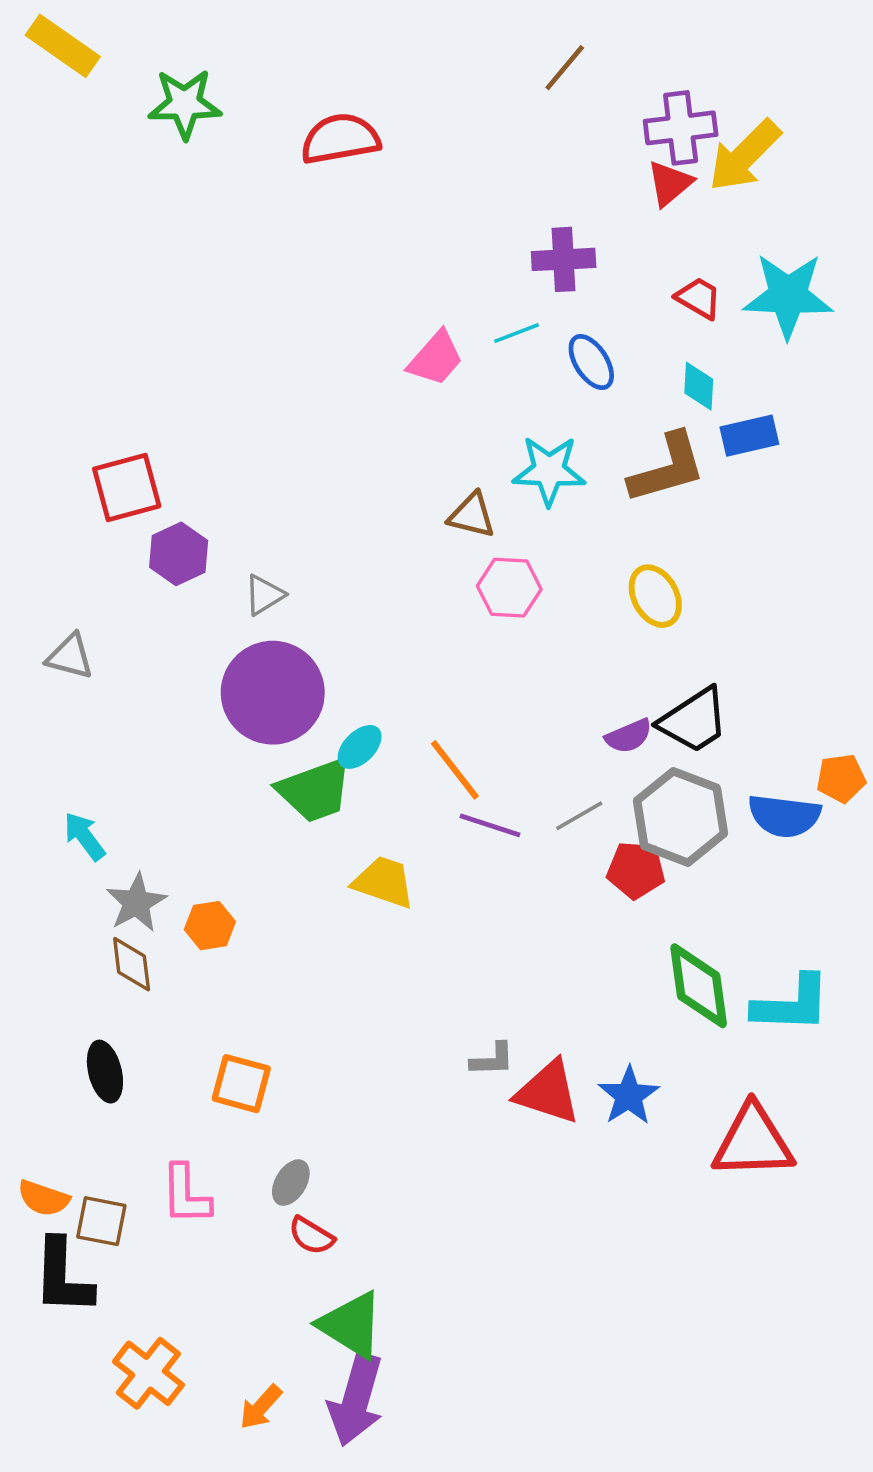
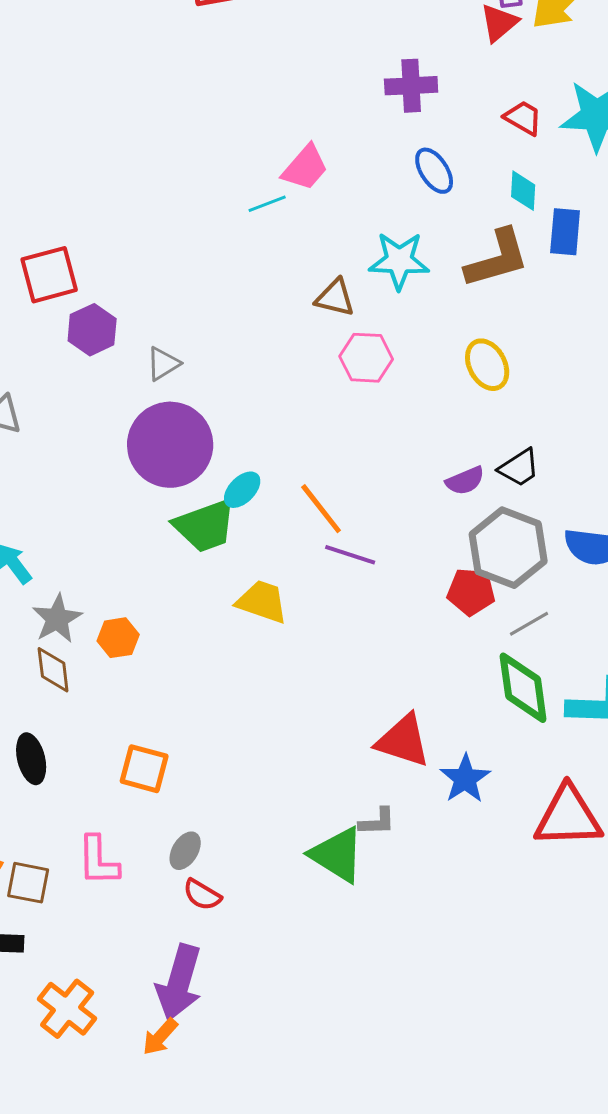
cyan line: (516, 333) -> (267, 204), moved
blue rectangle: (749, 436) -> (565, 232), turned -72
black trapezoid: (694, 720) -> (519, 468), size x0.7
gray line: (579, 816) -> (529, 624), moved
gray L-shape: (492, 1059) -> (377, 822), moved
red triangle: (548, 1092) -> (403, 741), moved
green triangle: (351, 1325) -> (337, 855), moved
purple arrow: (356, 1400) -> (179, 983), moved

